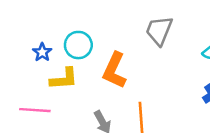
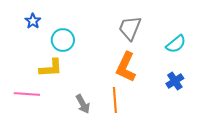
blue star: (42, 52) -> (33, 21), moved
orange L-shape: (114, 70) -> (126, 67), moved

